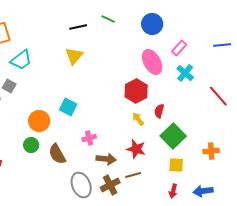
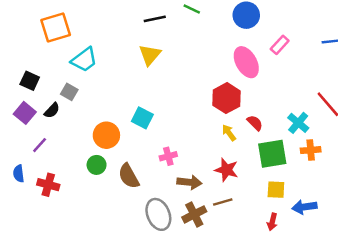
cyan cross: (185, 73) -> (298, 123), moved
red semicircle: (159, 111) -> (255, 123), turned 120
green square: (173, 136) -> (272, 154), turned 35
orange cross: (211, 151) -> (311, 150), moved
blue arrow: (203, 191) -> (304, 207), moved

